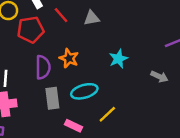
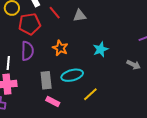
purple semicircle: (43, 67) -> (27, 51), moved
pink rectangle: (74, 126) -> (53, 102), moved

